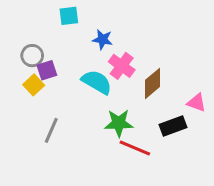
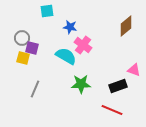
purple square: (47, 70) -> (32, 48), turned 32
brown diamond: (152, 83) -> (126, 26), moved
yellow square: (34, 85) -> (23, 58), turned -32
red line: (135, 148) -> (112, 110), moved

